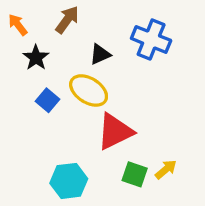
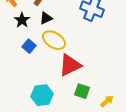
black triangle: (100, 54) -> (46, 18), moved
yellow arrow: (166, 169) -> (107, 101), moved

